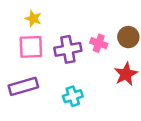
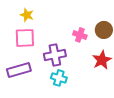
purple cross: (68, 49) -> (55, 55), moved
cyan cross: (73, 96) -> (59, 78), turned 35

